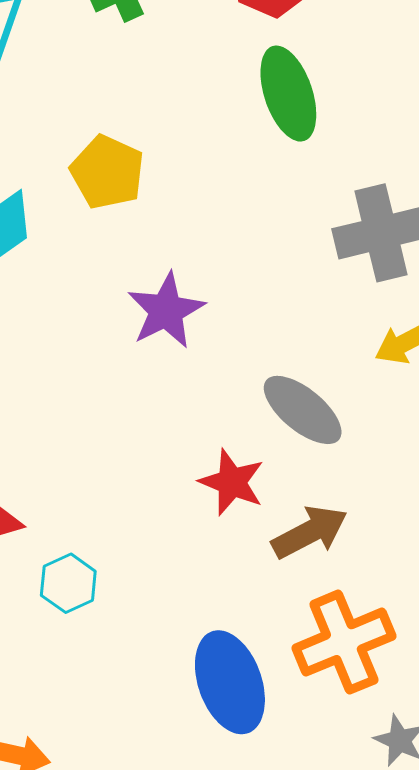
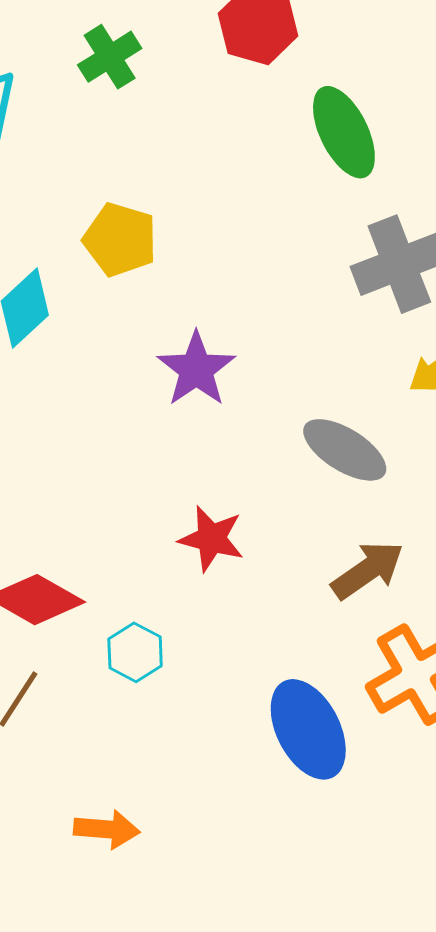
green ellipse: (288, 94) -> (344, 132), moved
red star: (232, 482) -> (211, 539), moved

